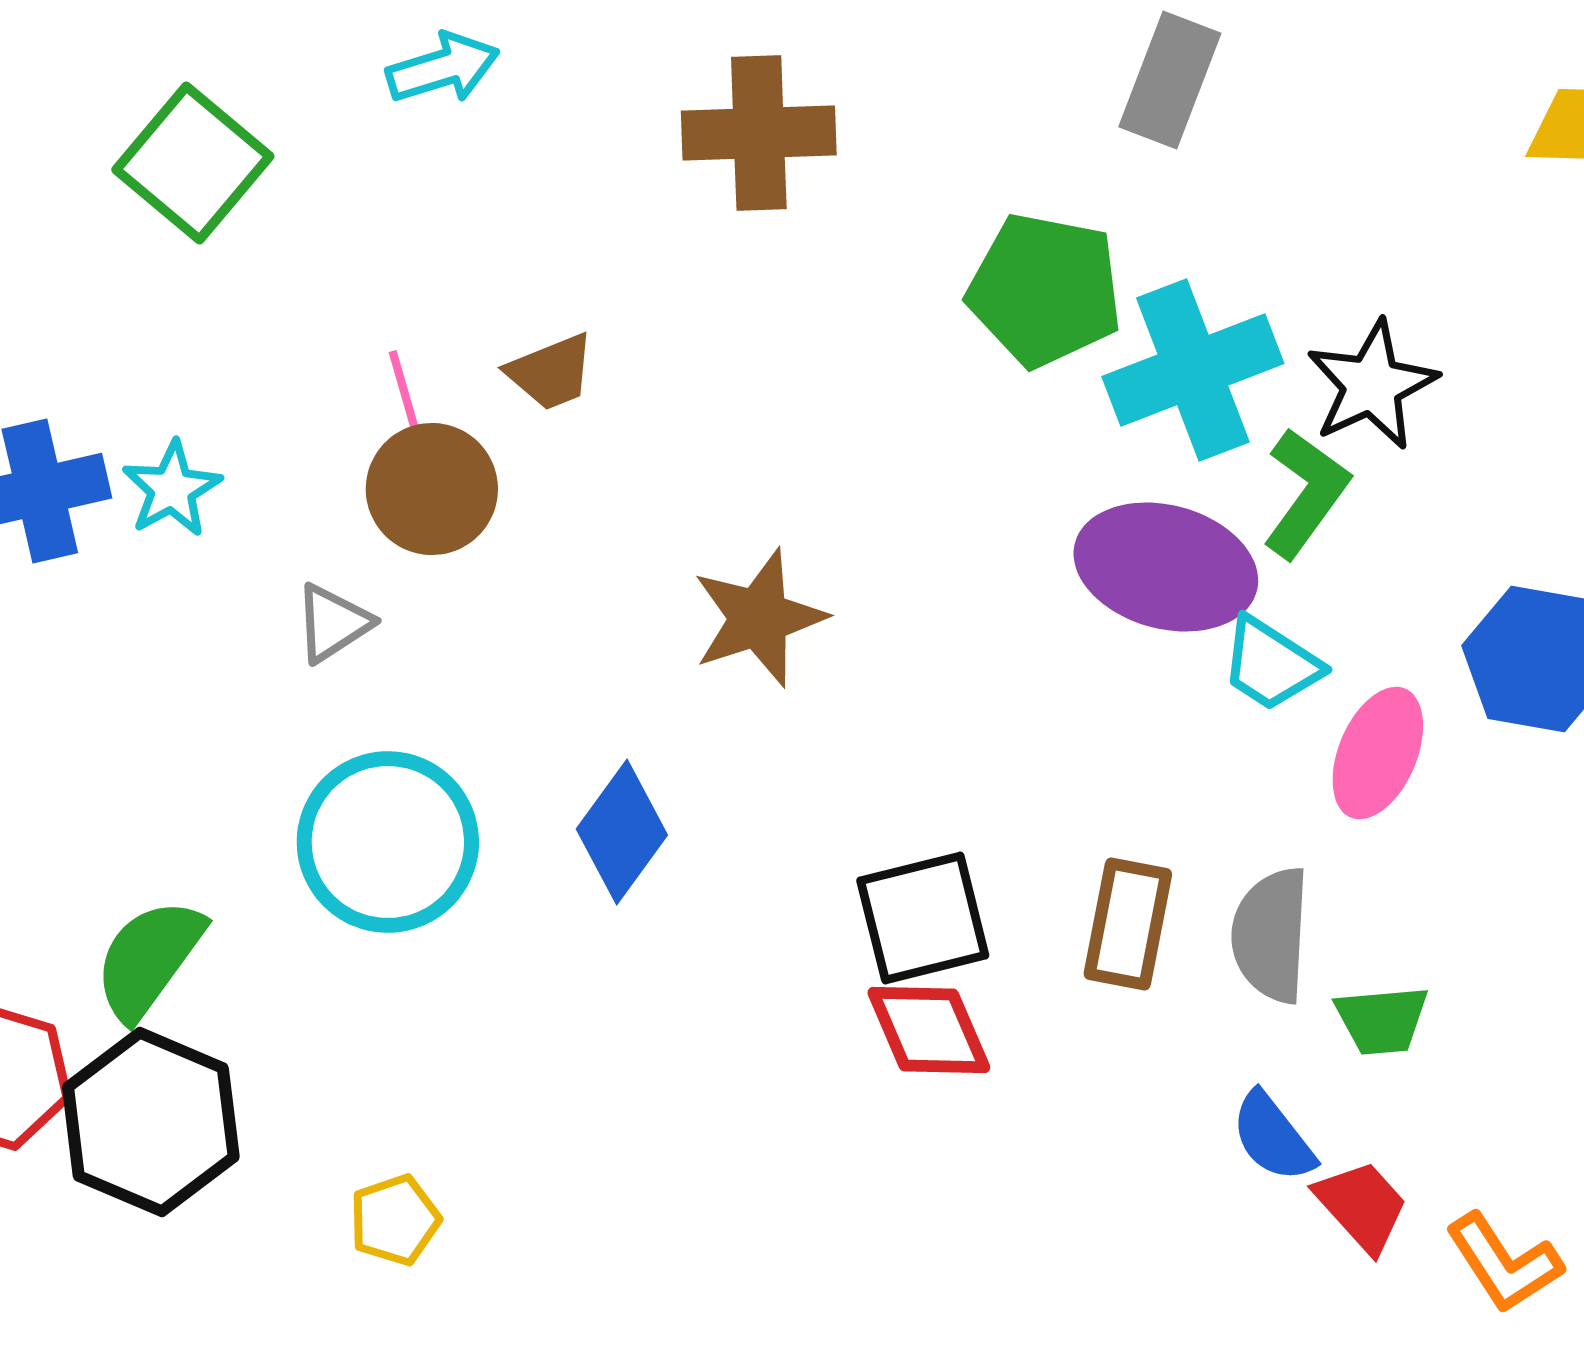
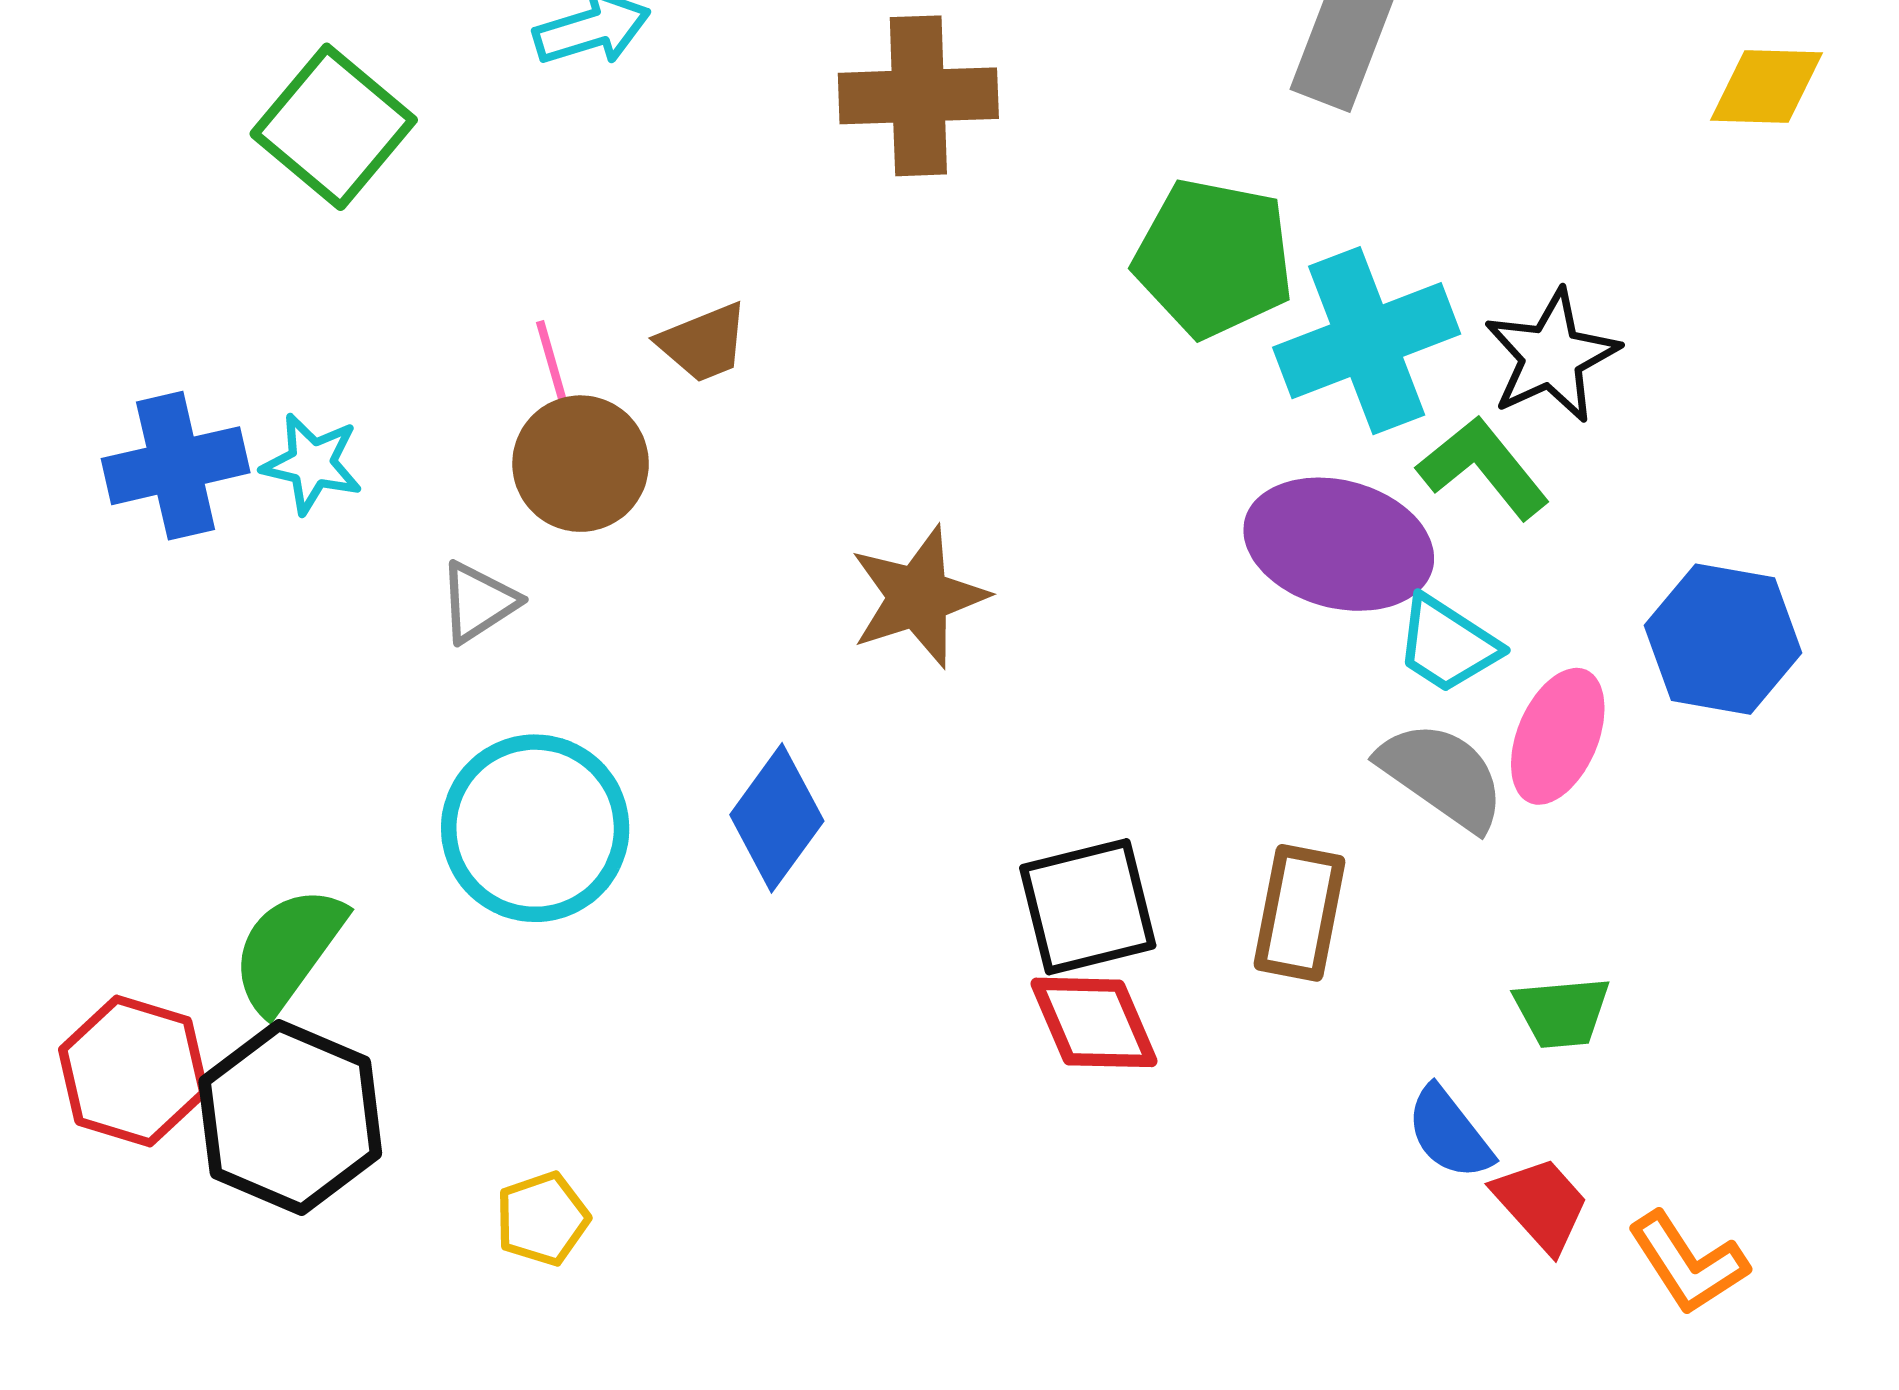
cyan star: (172, 489) -> (312, 464), turned -30
green L-shape: (1306, 493) -> (1483, 468), turned -75
gray semicircle: (1271, 935) -> (1442, 776), moved, turned 122

